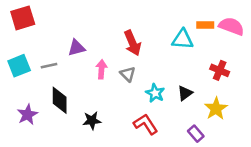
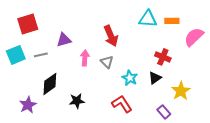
red square: (23, 18) -> (28, 24), moved
pink semicircle: (232, 26) -> (194, 37), moved, turned -65
cyan triangle: (183, 39) -> (148, 19), moved
red cross: (220, 70) -> (163, 57), moved
black diamond: (60, 100) -> (50, 84), turned 55
purple star: (27, 115) -> (28, 105), moved

